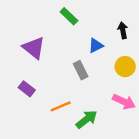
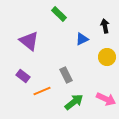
gray rectangle: (81, 70) -> (66, 75), moved
pink arrow: (124, 102) -> (106, 99), moved
orange line: (61, 106) -> (42, 91), moved

